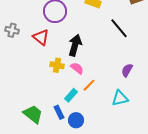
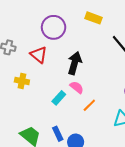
yellow cross: (57, 65) -> (22, 81), moved
cyan rectangle: (71, 95) -> (59, 98), moved

